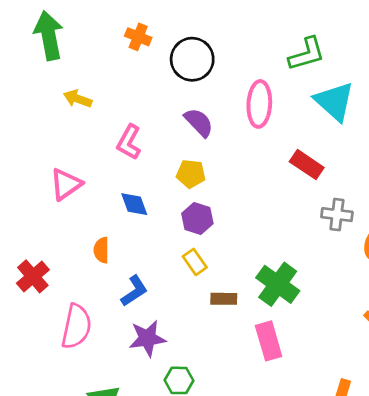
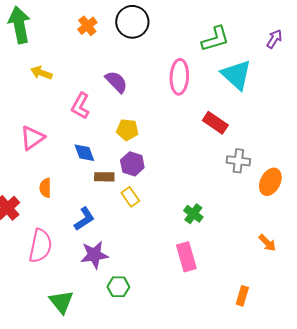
orange cross: (138, 37) -> (87, 26), turned 30
black circle: (192, 59) -> (132, 22), moved
purple semicircle: (199, 122) -> (116, 82), moved
orange semicircle: (101, 250) -> (45, 188), moved
green cross: (278, 284) -> (193, 214), size x0.6
brown rectangle: (224, 299) -> (104, 177), moved

